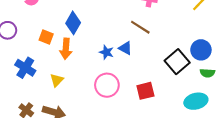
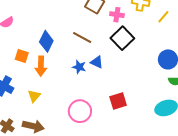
brown line: (140, 27) -> (82, 37), moved
black square: (177, 62) -> (122, 38), moved
pink circle: (107, 85) -> (80, 111), moved

